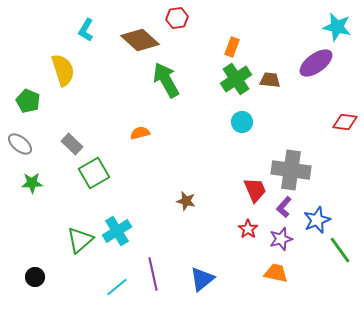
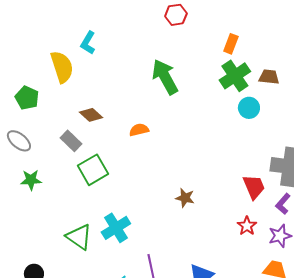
cyan L-shape: (86, 30) -> (88, 43), moved
brown diamond: (140, 40) -> (91, 115), moved, size x0.6
cyan circle: (242, 122) -> (249, 108), moved
green triangle: (80, 240) -> (79, 237), turned -44

